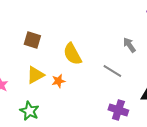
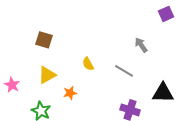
yellow semicircle: (72, 54) -> (88, 64), moved, size x0.6
orange star: (58, 81) -> (70, 93), moved

